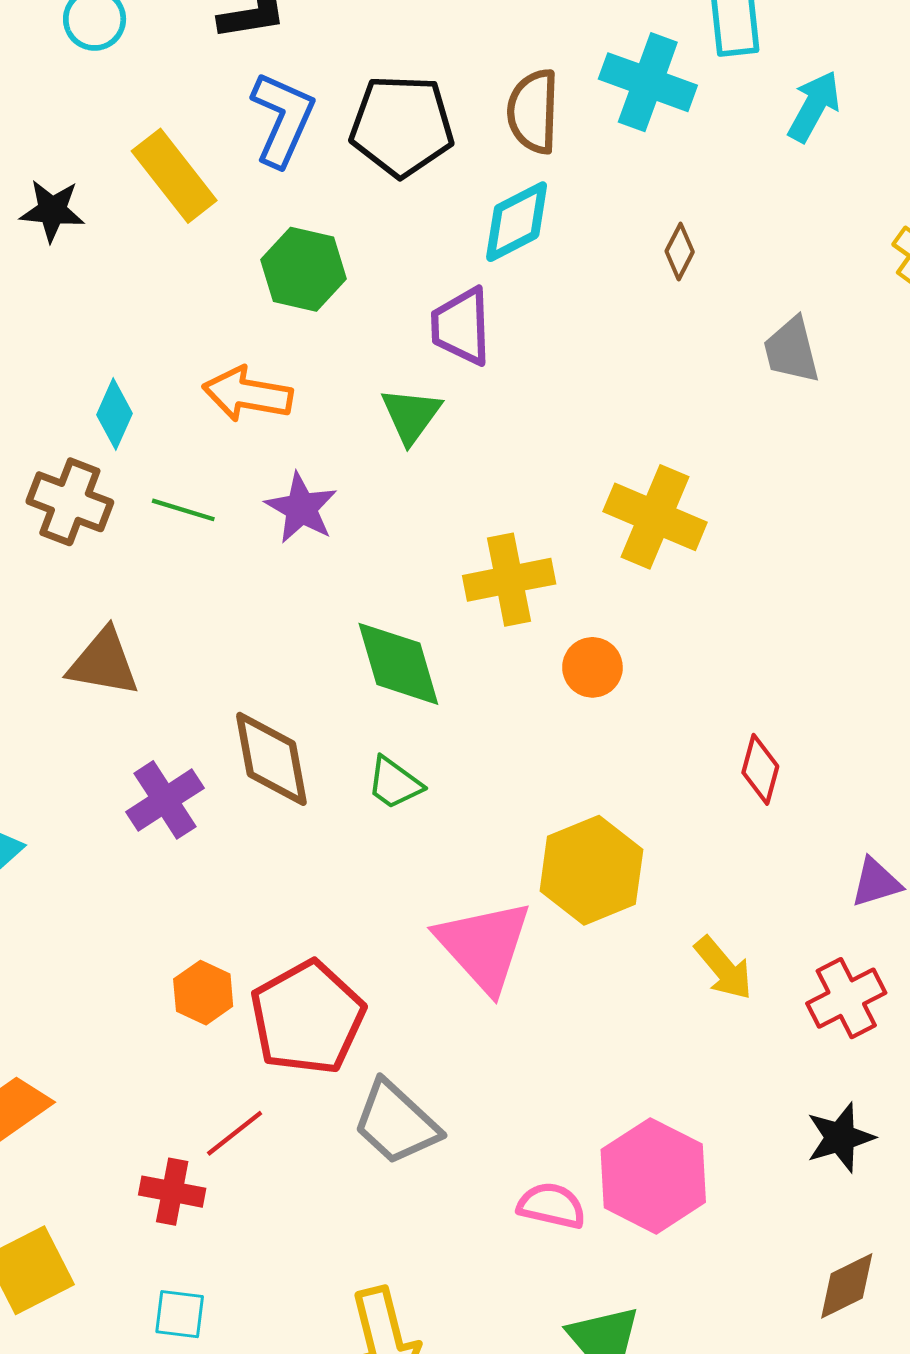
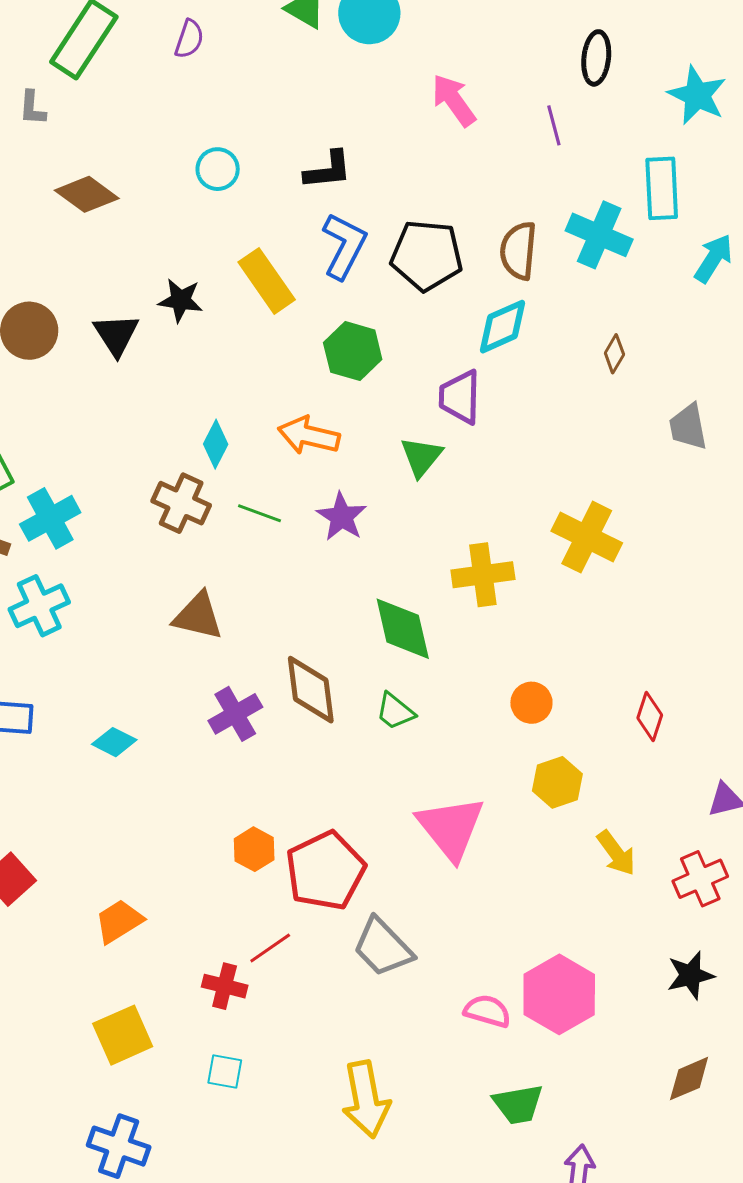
orange circle: (592, 667) -> (531, 703), moved
yellow hexagon: (591, 870) -> (557, 782), moved, size x0.7

